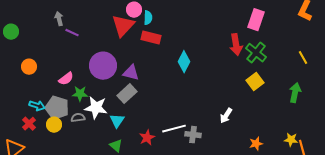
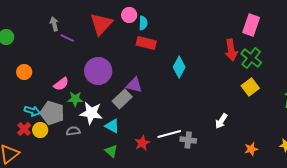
red triangle: (123, 26) -> (101, 24), moved
purple triangle: (131, 73) -> (134, 85), moved
gray semicircle: (78, 118) -> (73, 131), moved
cyan triangle: (117, 121) -> (112, 126), turned -35
yellow circle: (54, 125) -> (40, 130), moved

